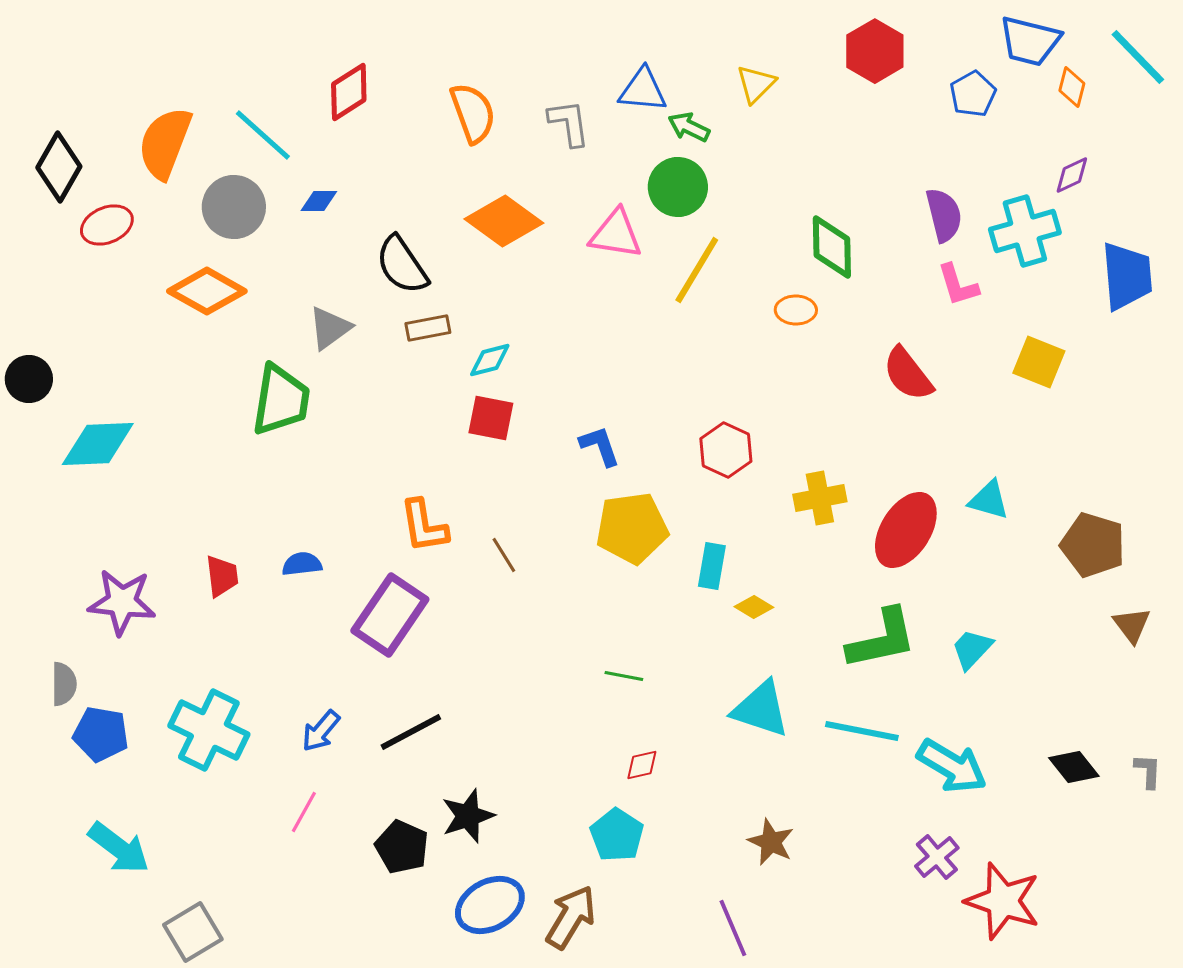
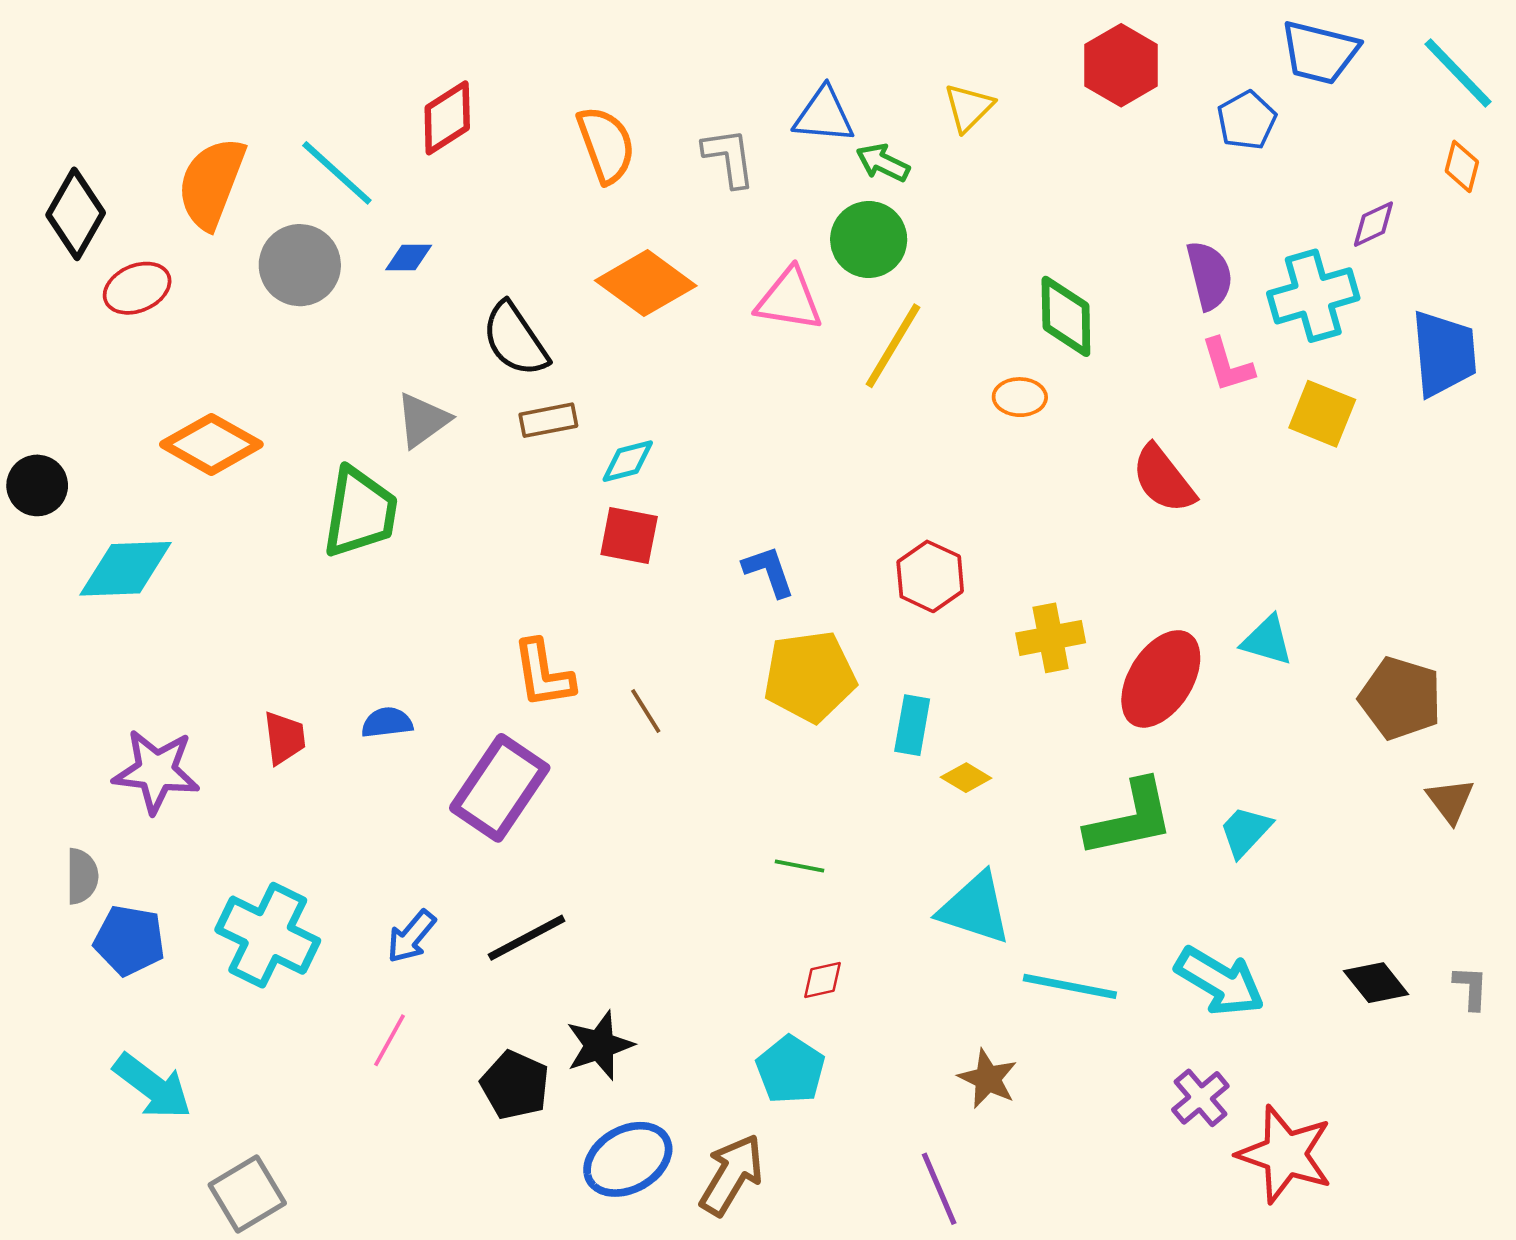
orange diamond: (1072, 87) -> (1462, 166), moved
orange diamond: (207, 291) -> (211, 444), moved
yellow square: (1039, 362) -> (1322, 414), moved
cyan line: (862, 731) -> (1070, 986), moved

